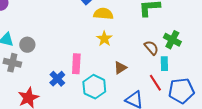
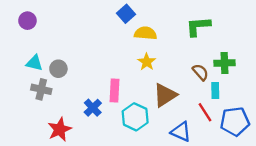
green cross: (172, 40) -> (224, 63), turned -30
brown triangle: (120, 68) -> (165, 95), size x1.6

